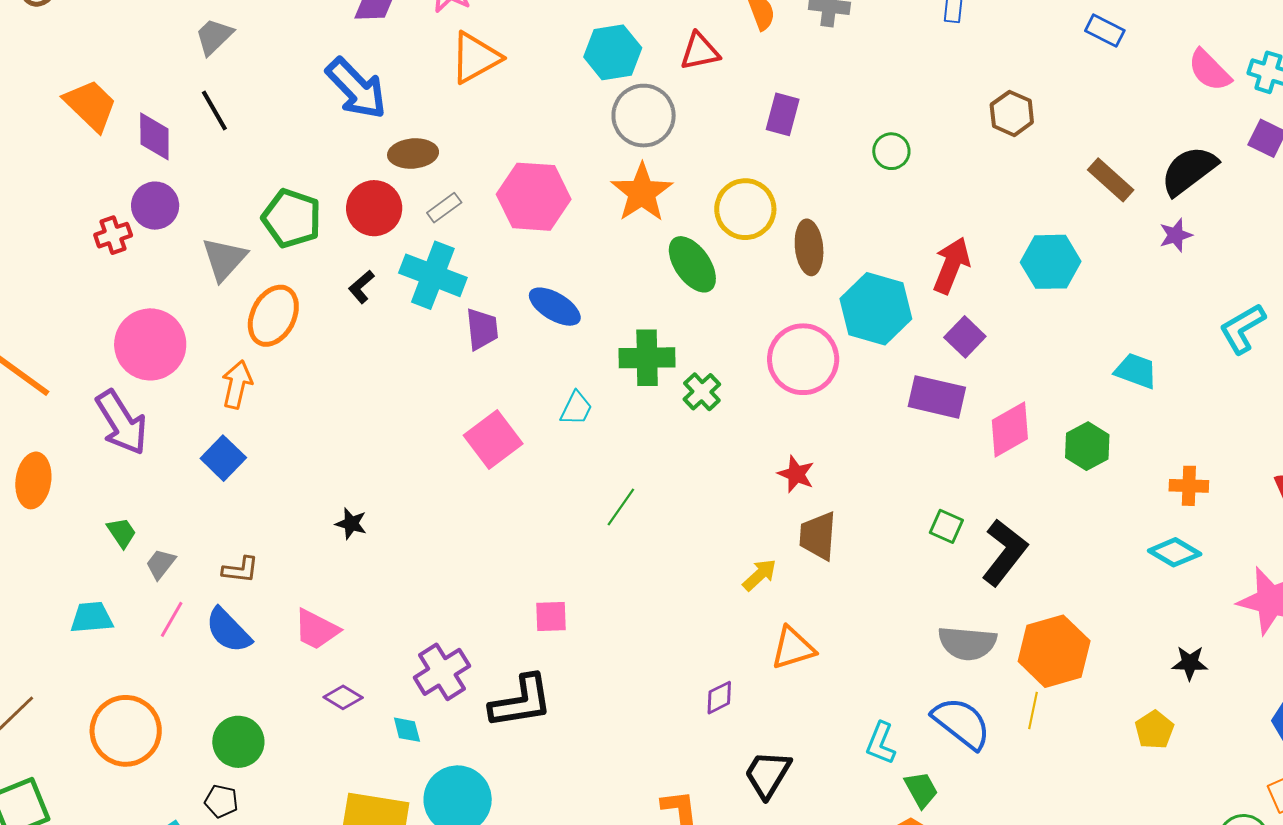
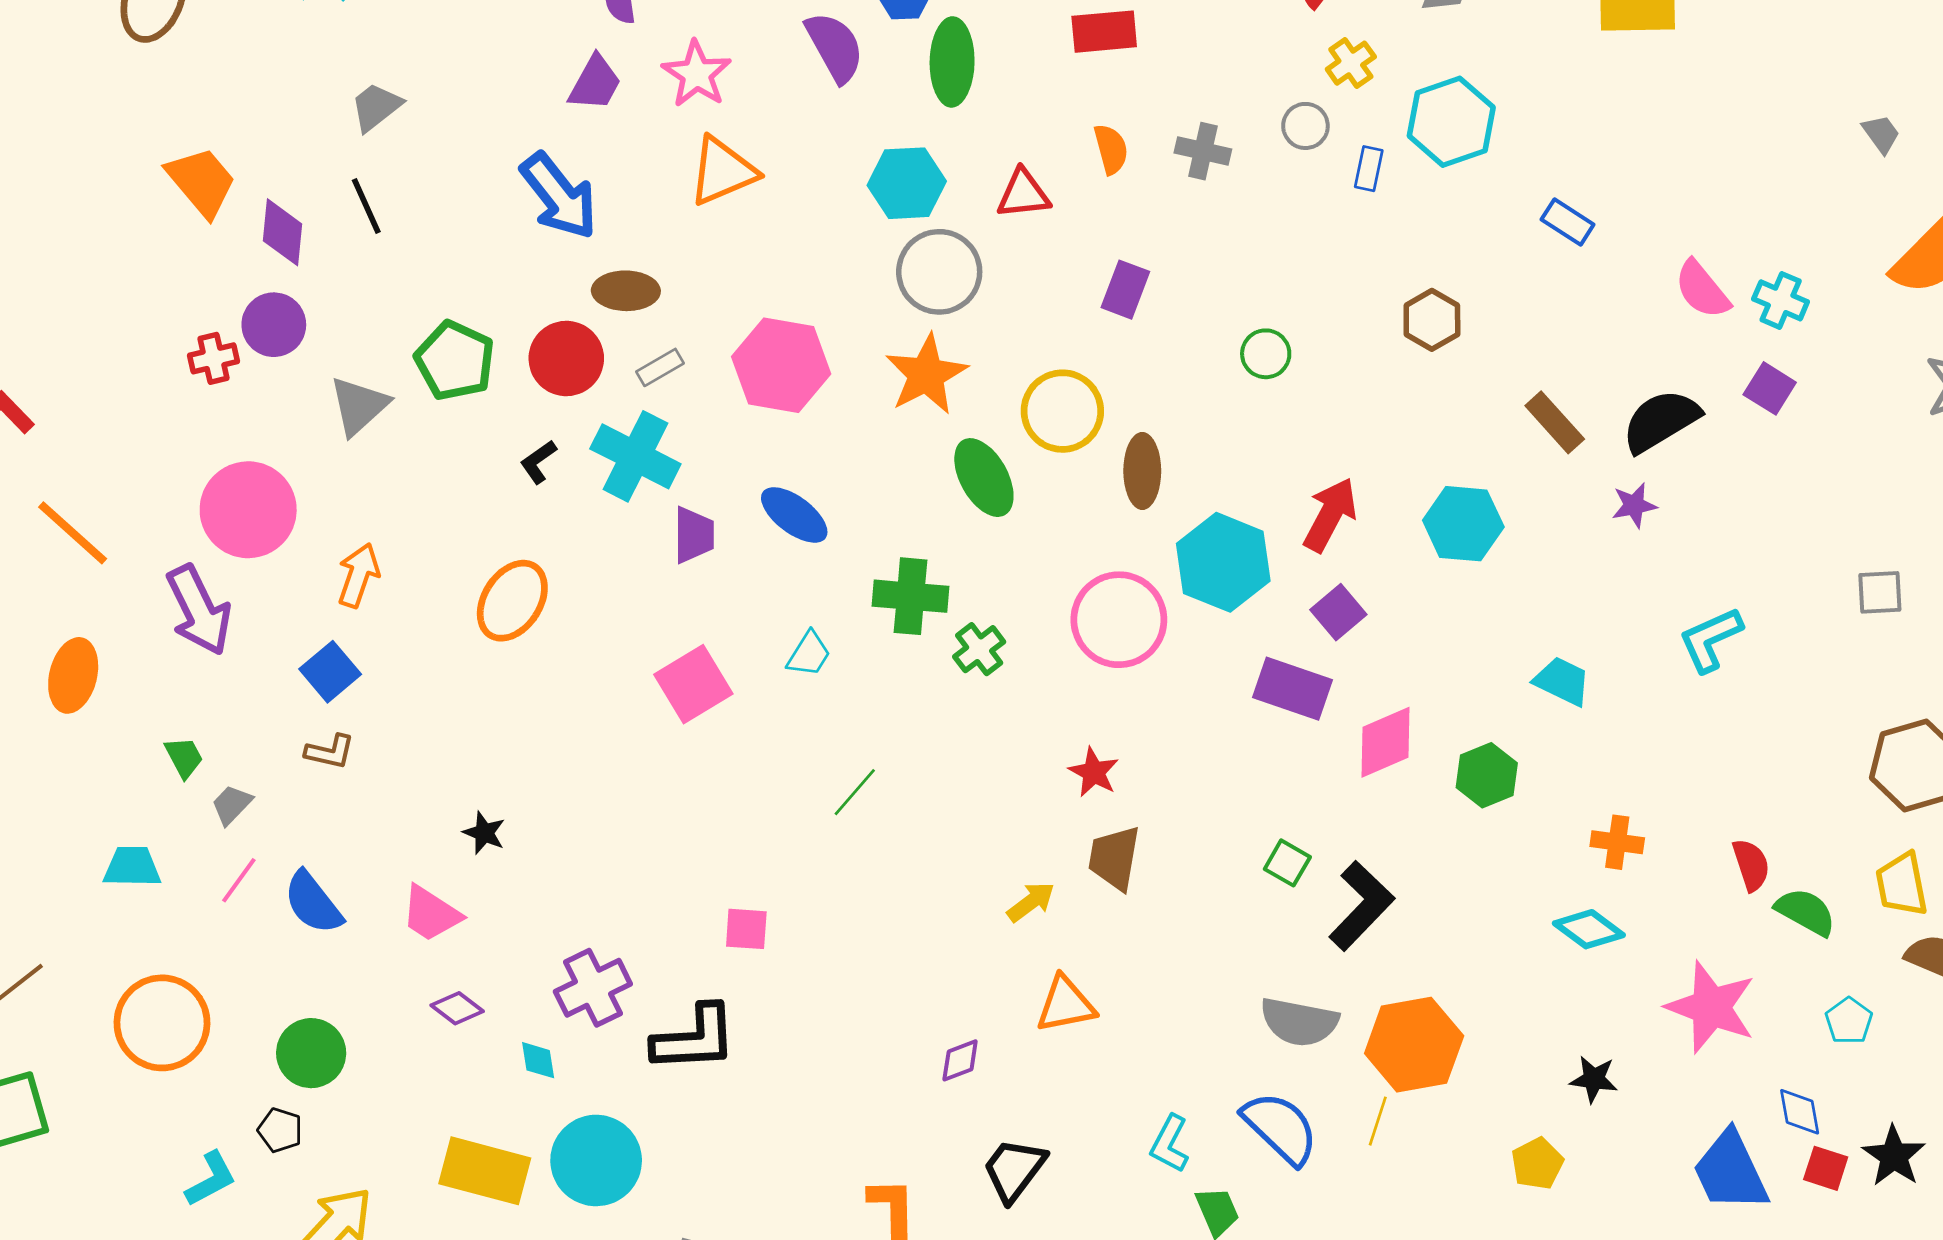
orange ellipse: (273, 316) -> (512, 601), moved
black star: (351, 524) -> (484, 833), moved
brown L-shape: (240, 570) -> (330, 752), moved

